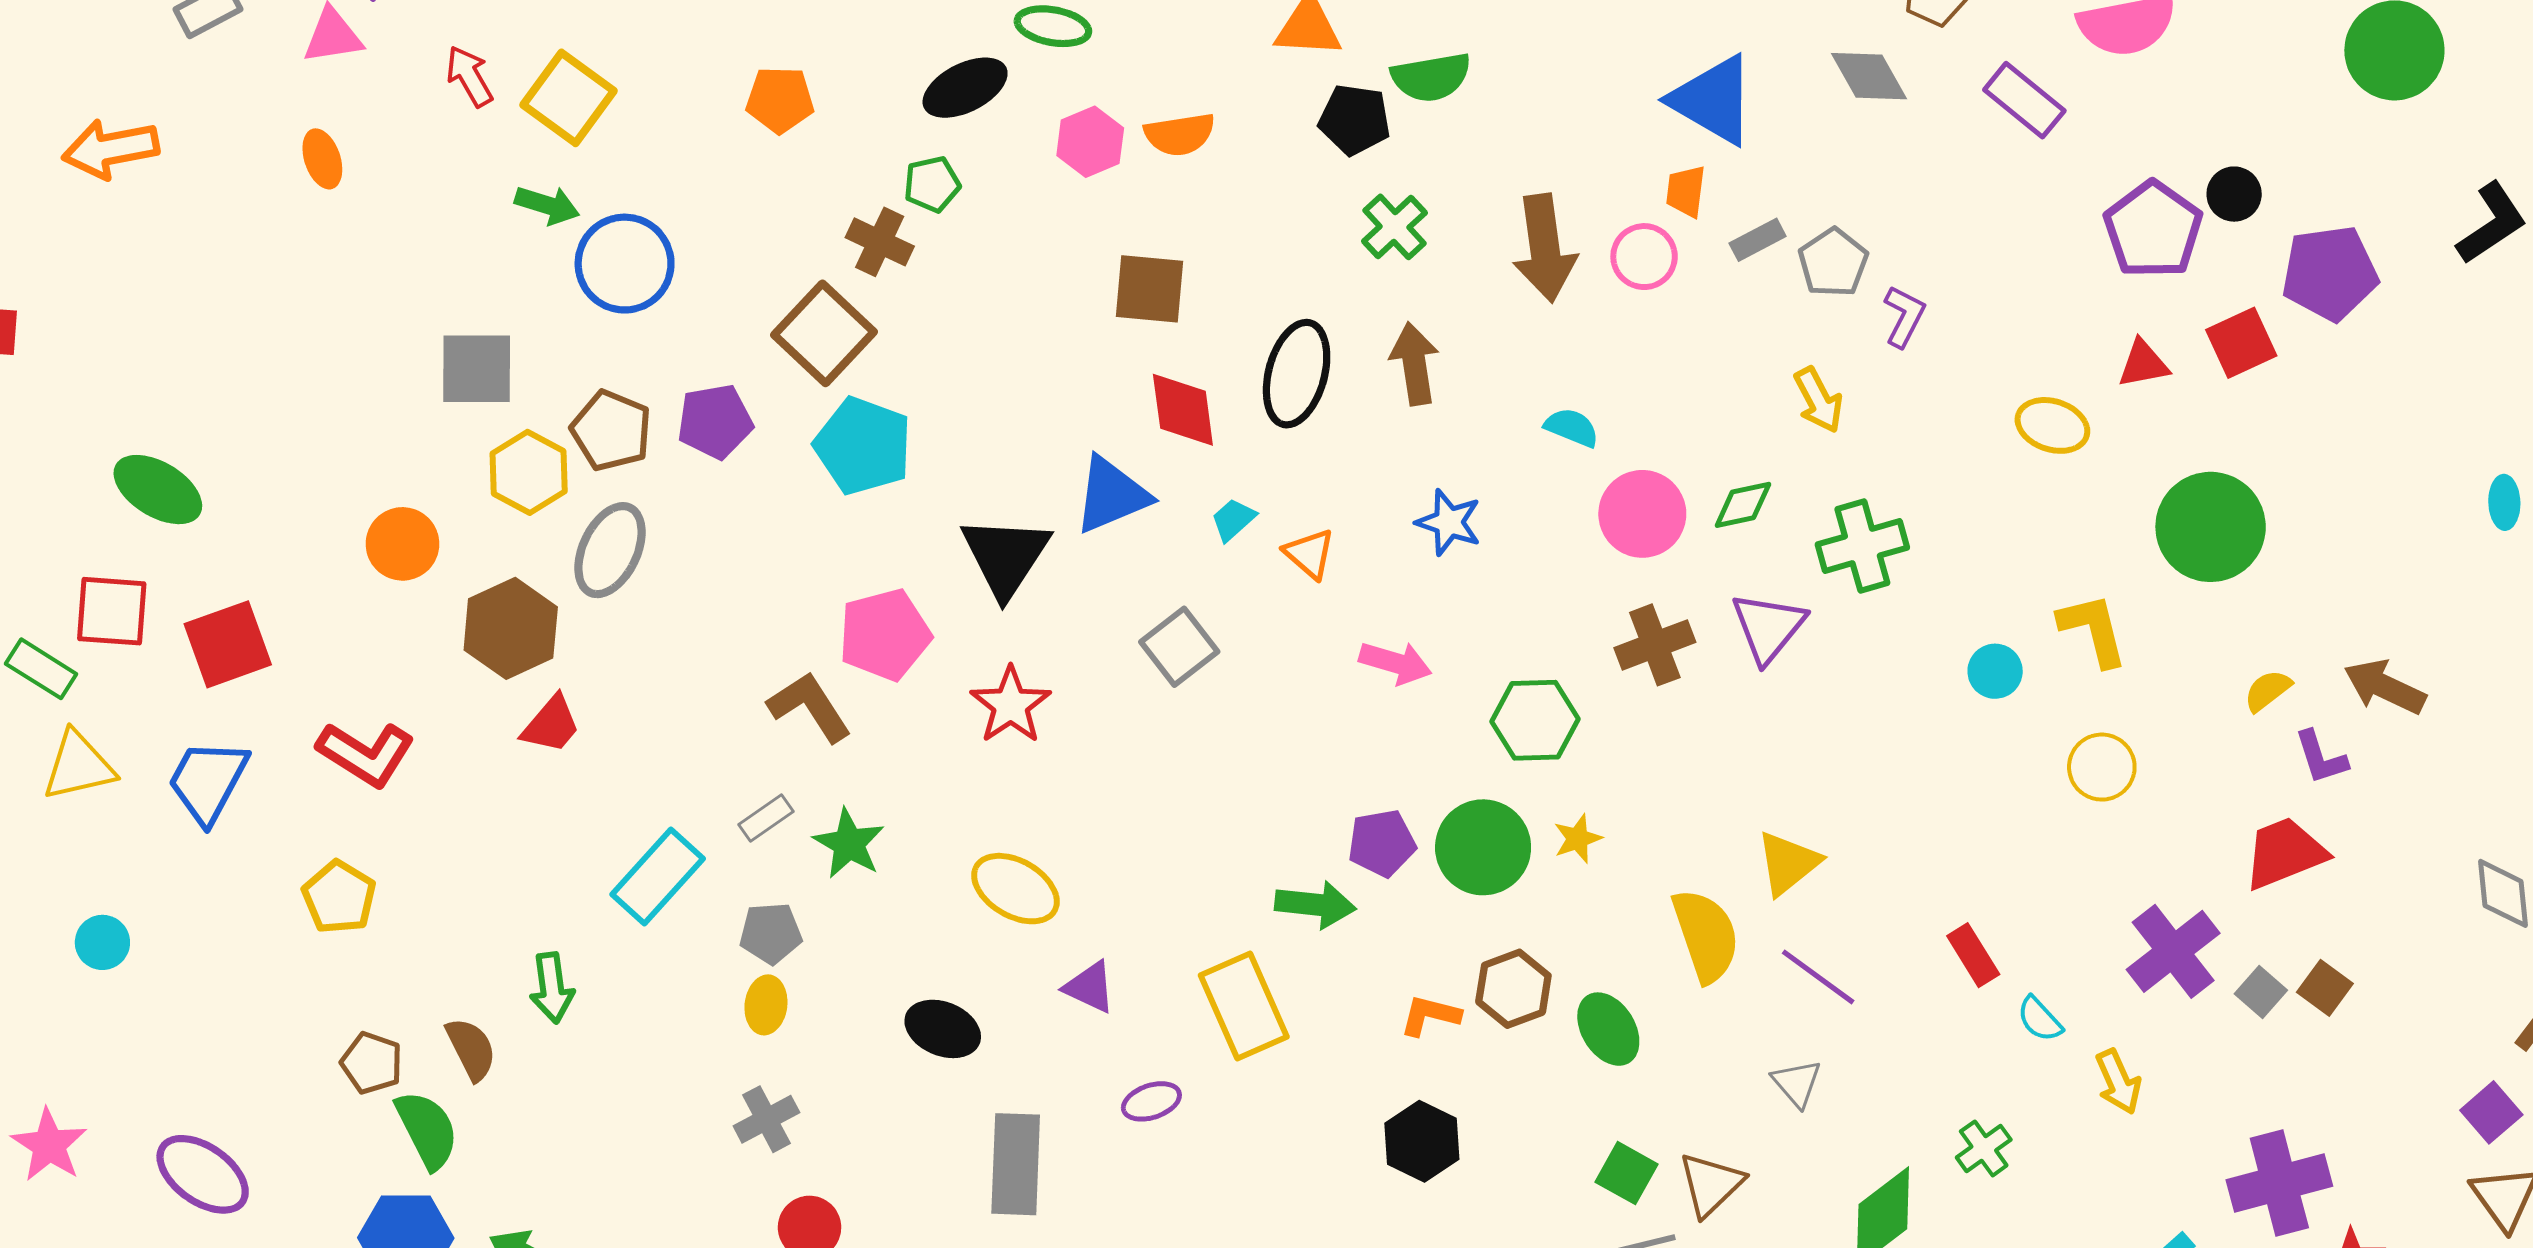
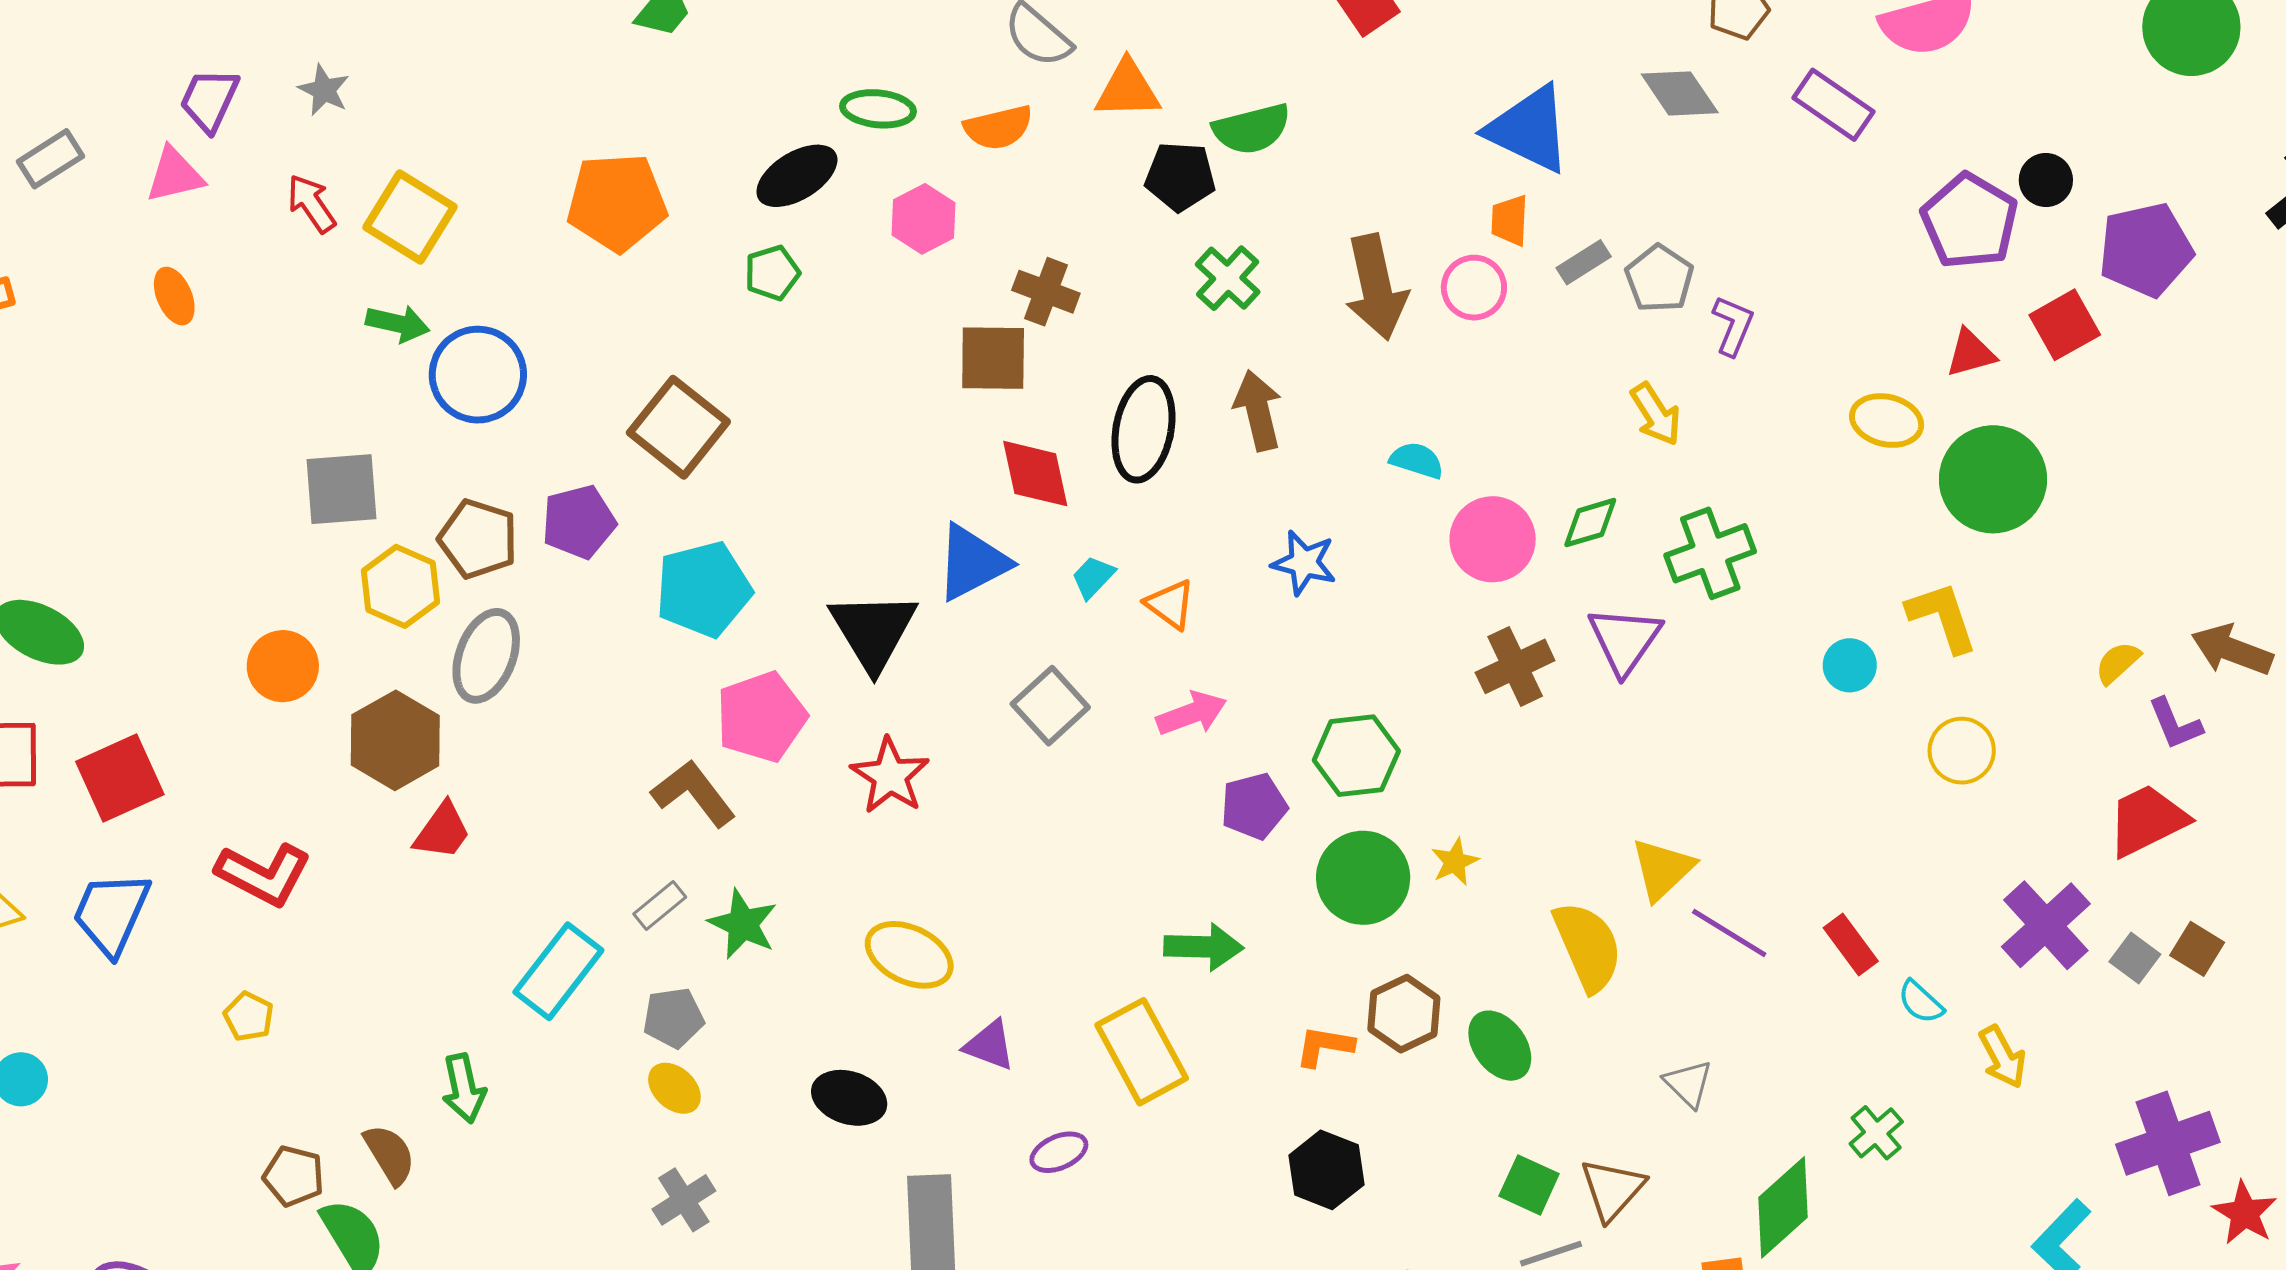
orange pentagon: (780, 100) -> (617, 202), size x1.5
orange semicircle: (1180, 134) -> (998, 127), moved
brown cross: (880, 242) -> (1046, 292), moved
cyan pentagon: (863, 446) -> (703, 589), moved, turned -30
green circle: (2211, 527) -> (1993, 479), moved
pink arrow: (1395, 663) -> (1191, 713), moved, turned -32
green hexagon: (1535, 720) -> (1356, 756), moved
purple pentagon: (1382, 843) -> (1254, 806), moved
yellow pentagon: (339, 897) -> (249, 1016), size x0.7
purple line: (1818, 977) -> (1729, 933), moved
yellow ellipse: (766, 1005) -> (674, 1088), turned -50

